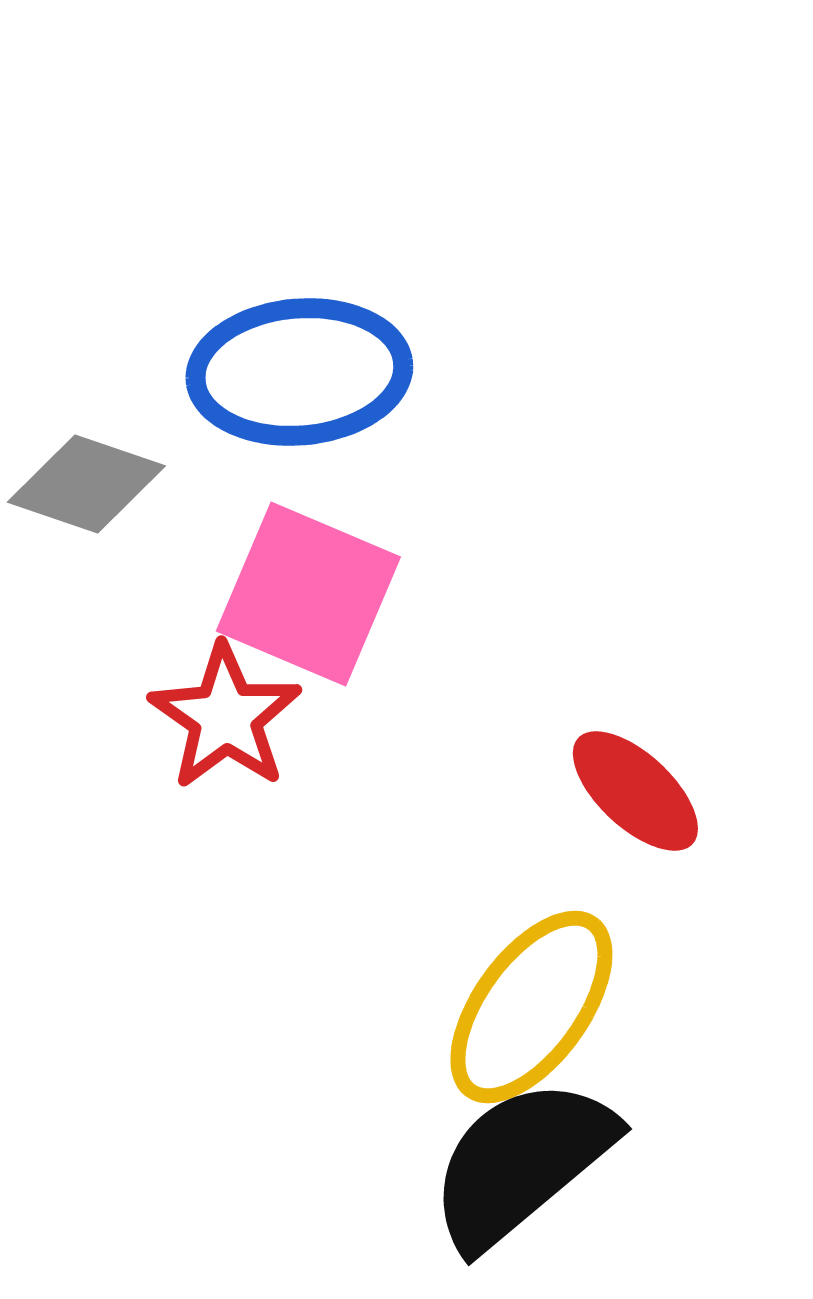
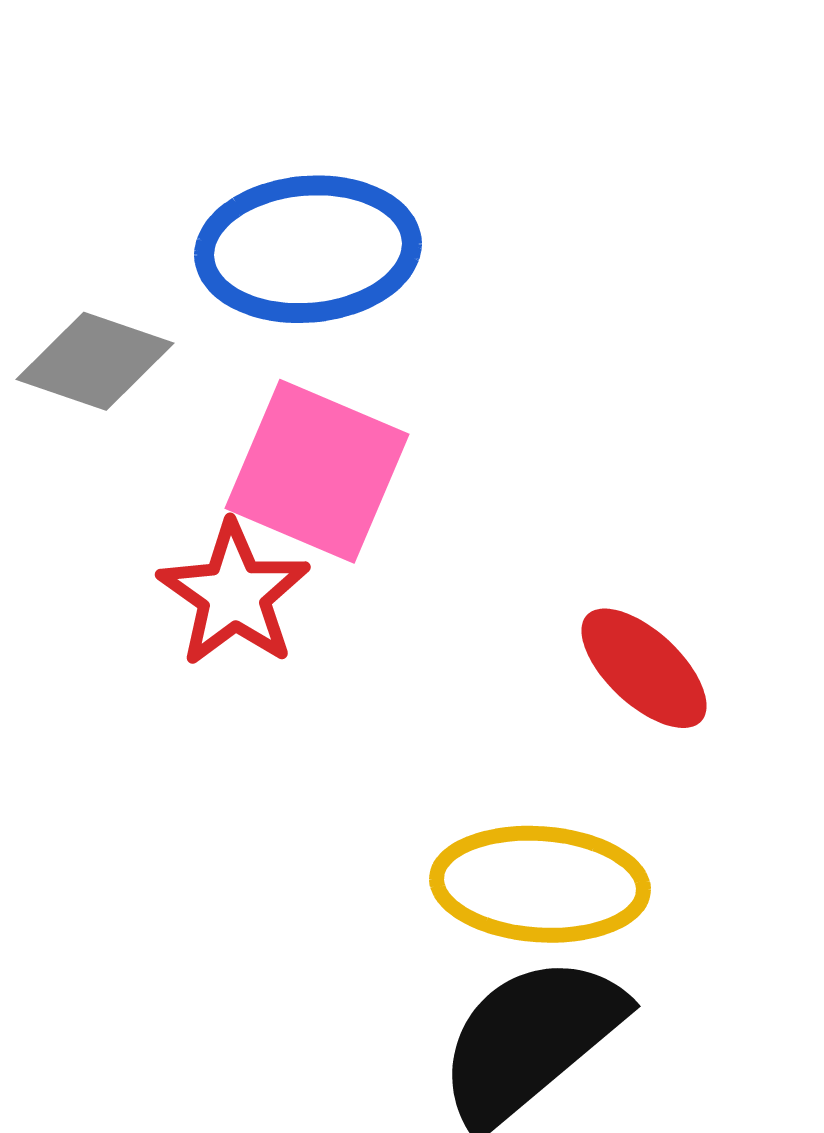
yellow ellipse: (531, 1007) -> (540, 884), turned 58

